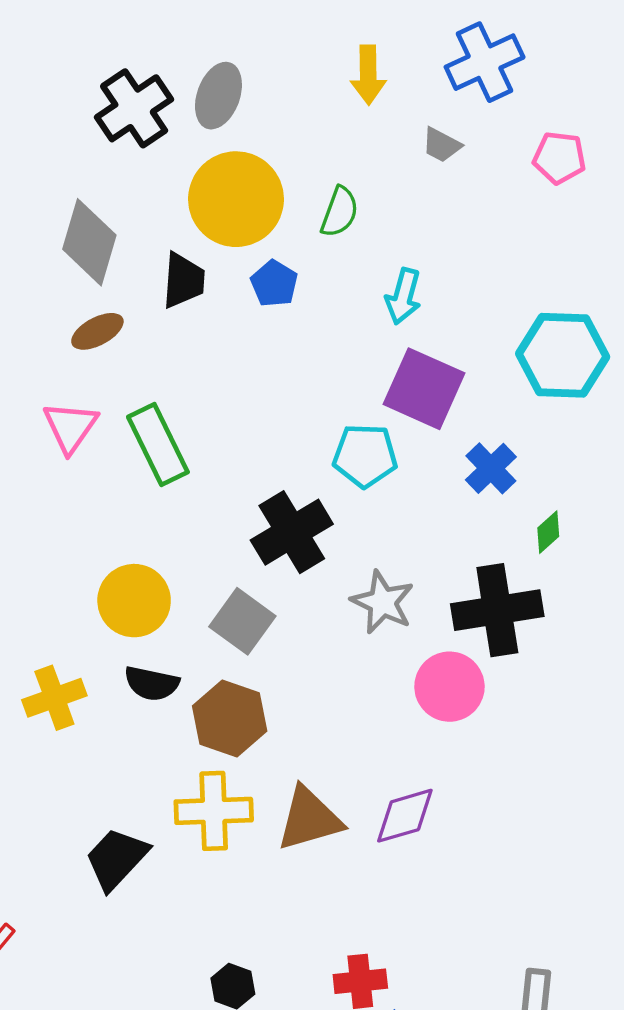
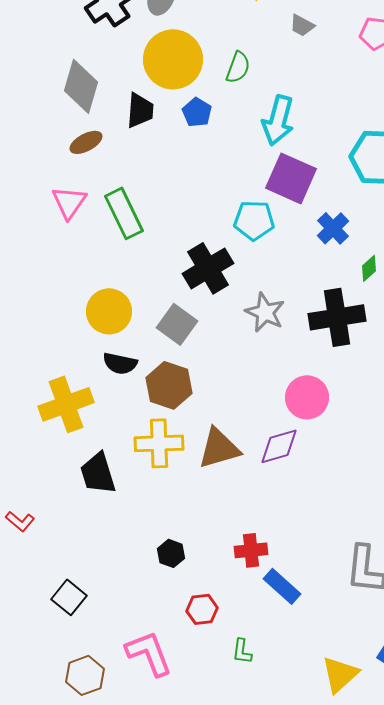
cyan arrow: (403, 296) -> (278, 120), size x1.4
pink circle: (449, 687) -> (307, 397), moved
yellow cross: (54, 698) -> (66, 404), moved, size x1.4
black trapezoid: (117, 859) -> (98, 473), turned -60

